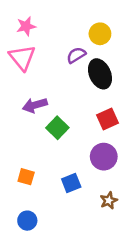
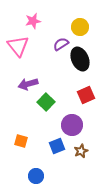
pink star: (26, 26) -> (33, 21), moved
purple circle: (104, 157) -> (72, 125), moved
brown star: (109, 200) -> (81, 151), moved
blue circle: (27, 221) -> (36, 176), moved

